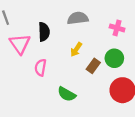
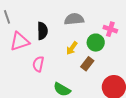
pink triangle: (20, 44) -> (20, 42), turned 45
green circle: (114, 58) -> (96, 43), moved

